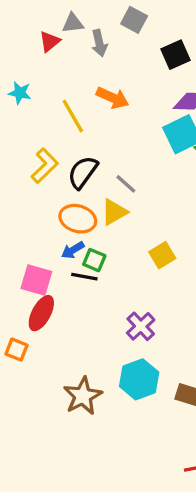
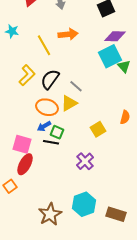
orange arrow: (113, 98) -> (68, 34), turned -30
purple cross: (141, 326) -> (85, 161), moved
orange square: (16, 350) -> (10, 186), turned 32

